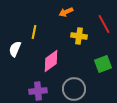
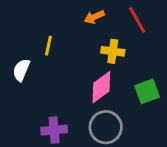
red line: (104, 24) -> (137, 20), moved
pink diamond: (51, 61) -> (101, 87), moved

